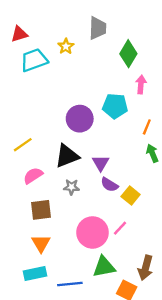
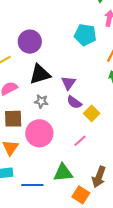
purple circle: (80, 119) -> (30, 42), moved
pink circle: (92, 232) -> (39, 133), moved

